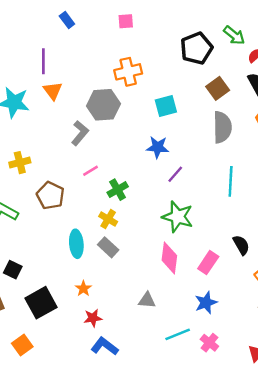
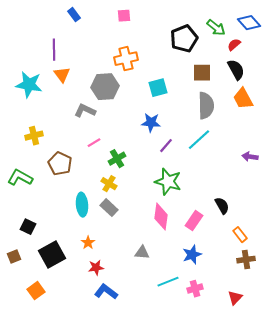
brown square: (218, 88) -> (202, 73), turned 36
gray L-shape: (80, 133) -> (85, 111), turned -105
cyan line: (231, 181) -> (199, 140), moved, turned 45
pink cross: (209, 343) -> (195, 289), turned 35

